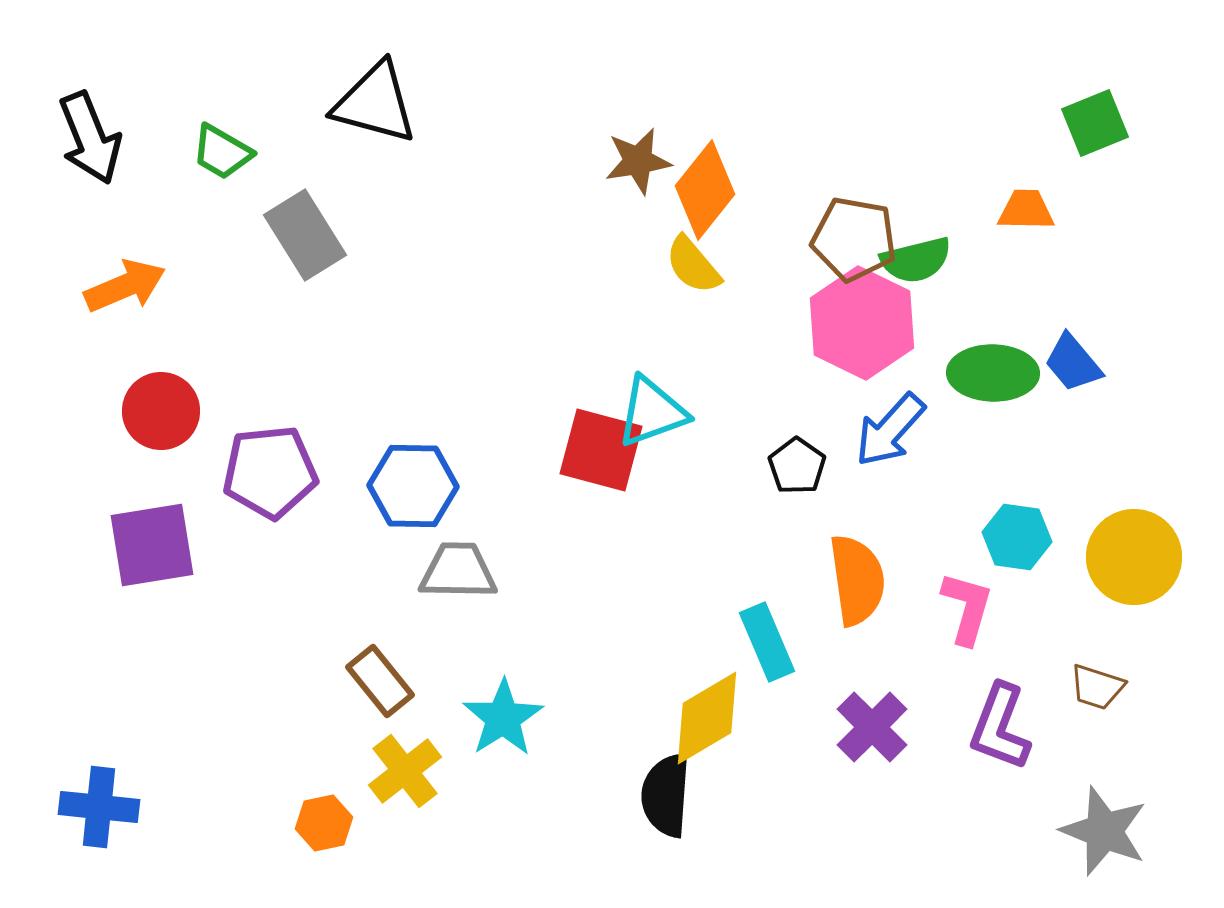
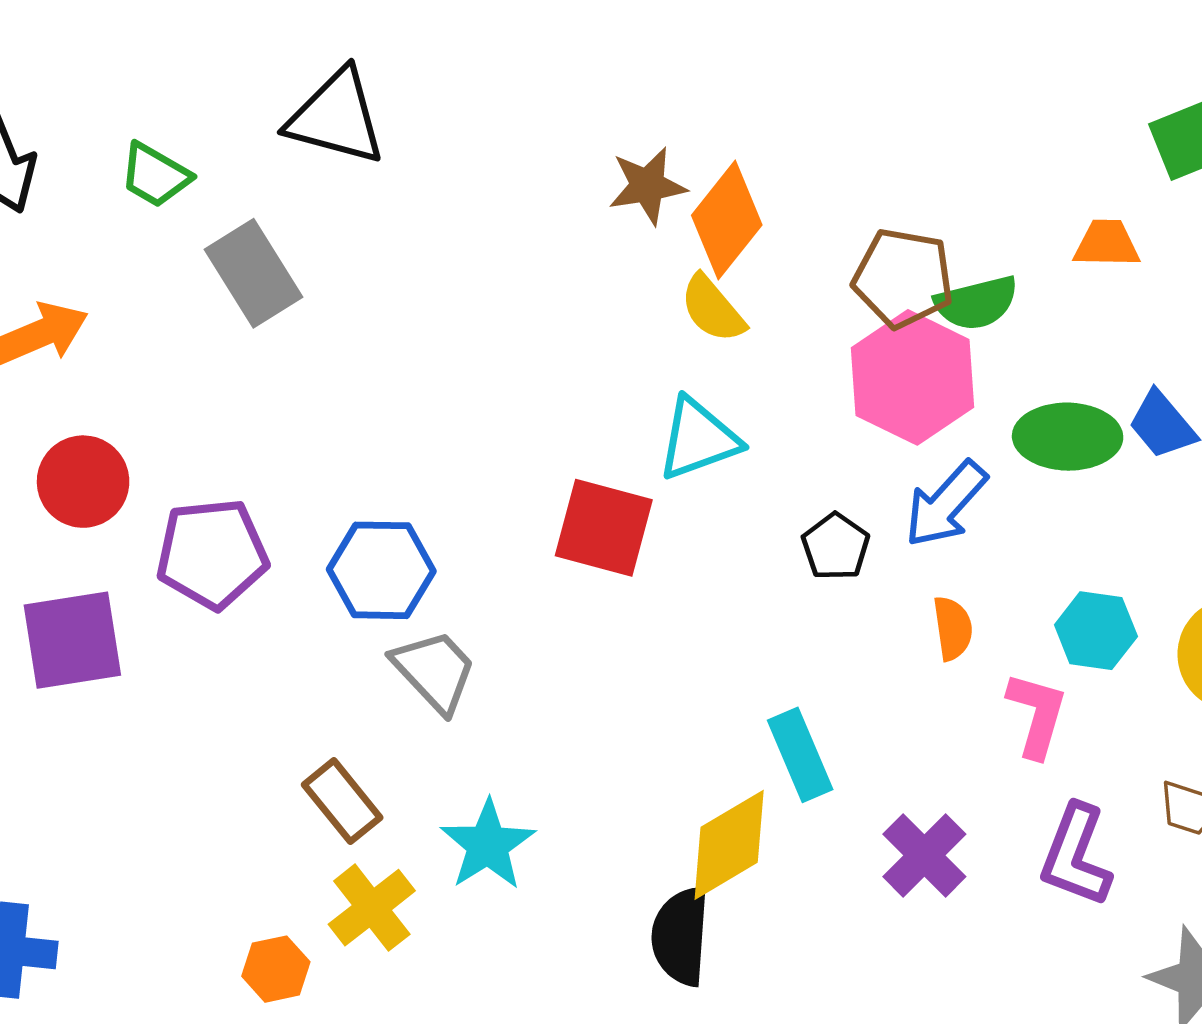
cyan triangle: (652, 412) -> (698, 439), moved
gray trapezoid: (458, 571) -> (434, 671), turned 46
orange semicircle: (857, 580) -> (953, 628), moved, size x0.6

